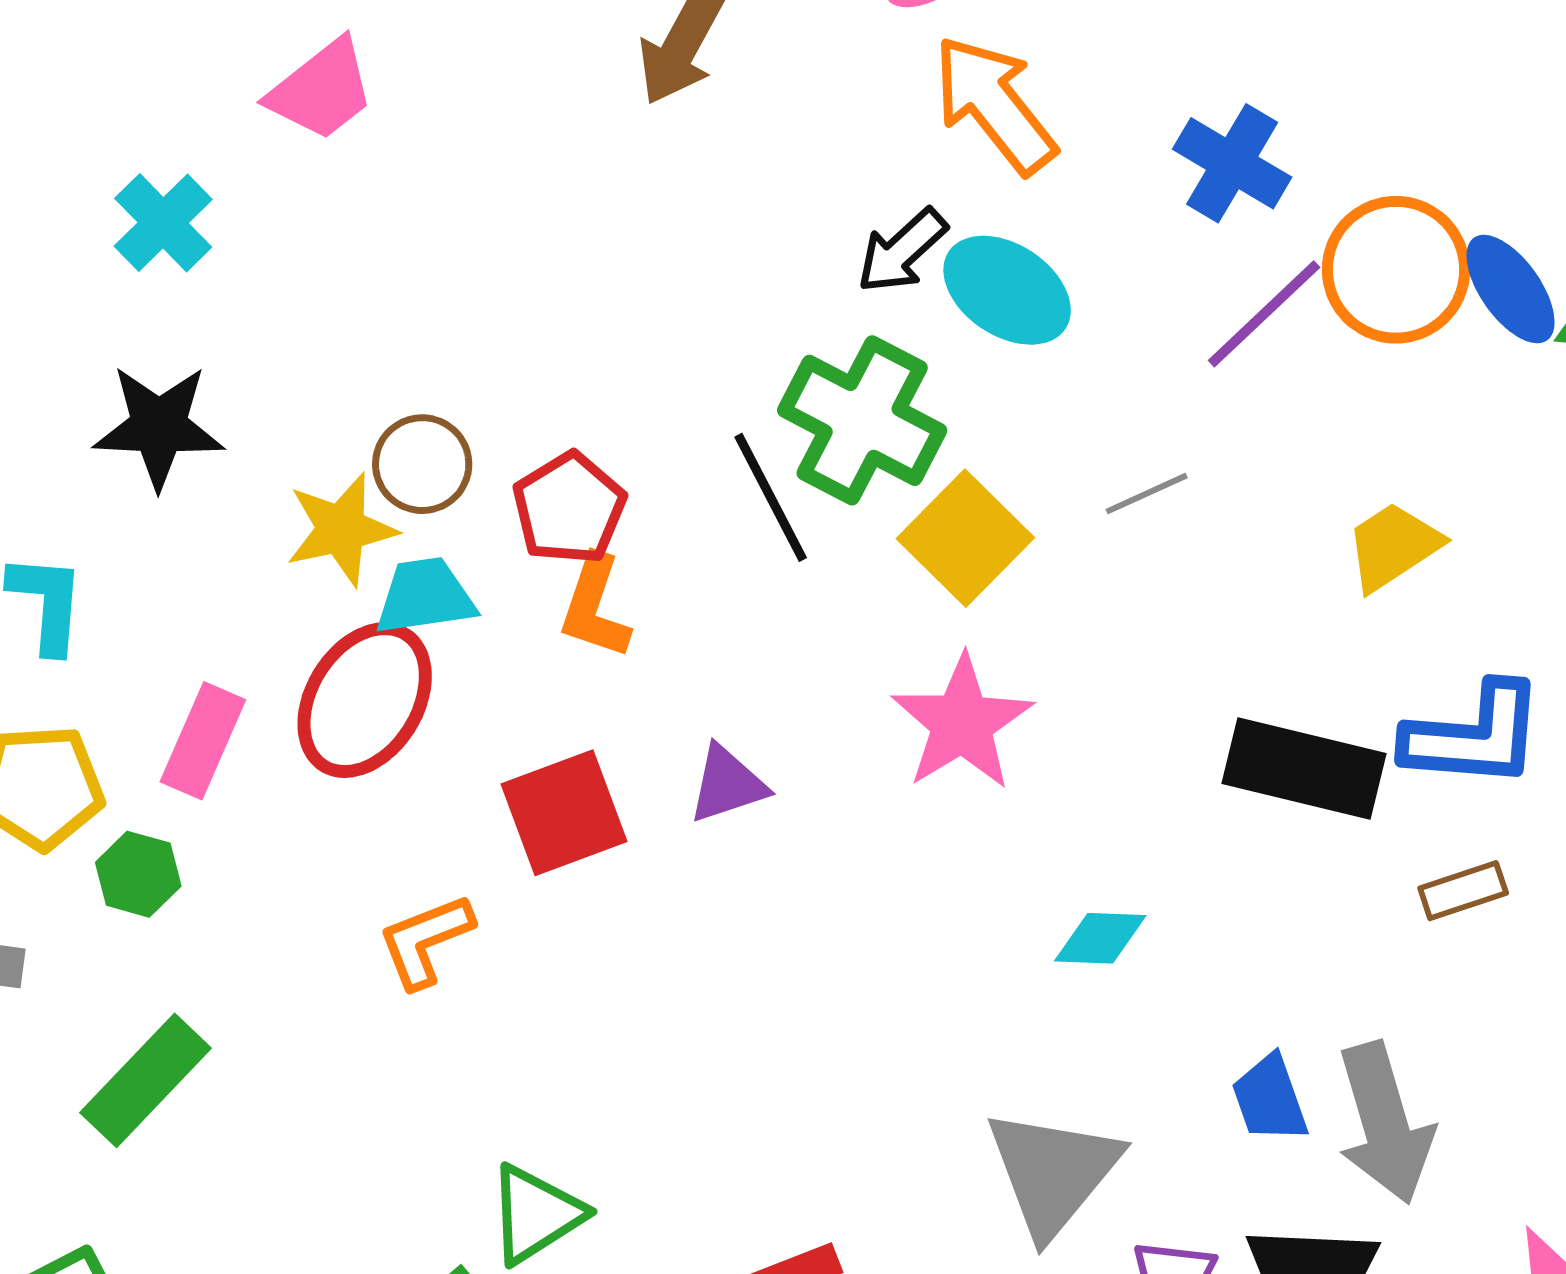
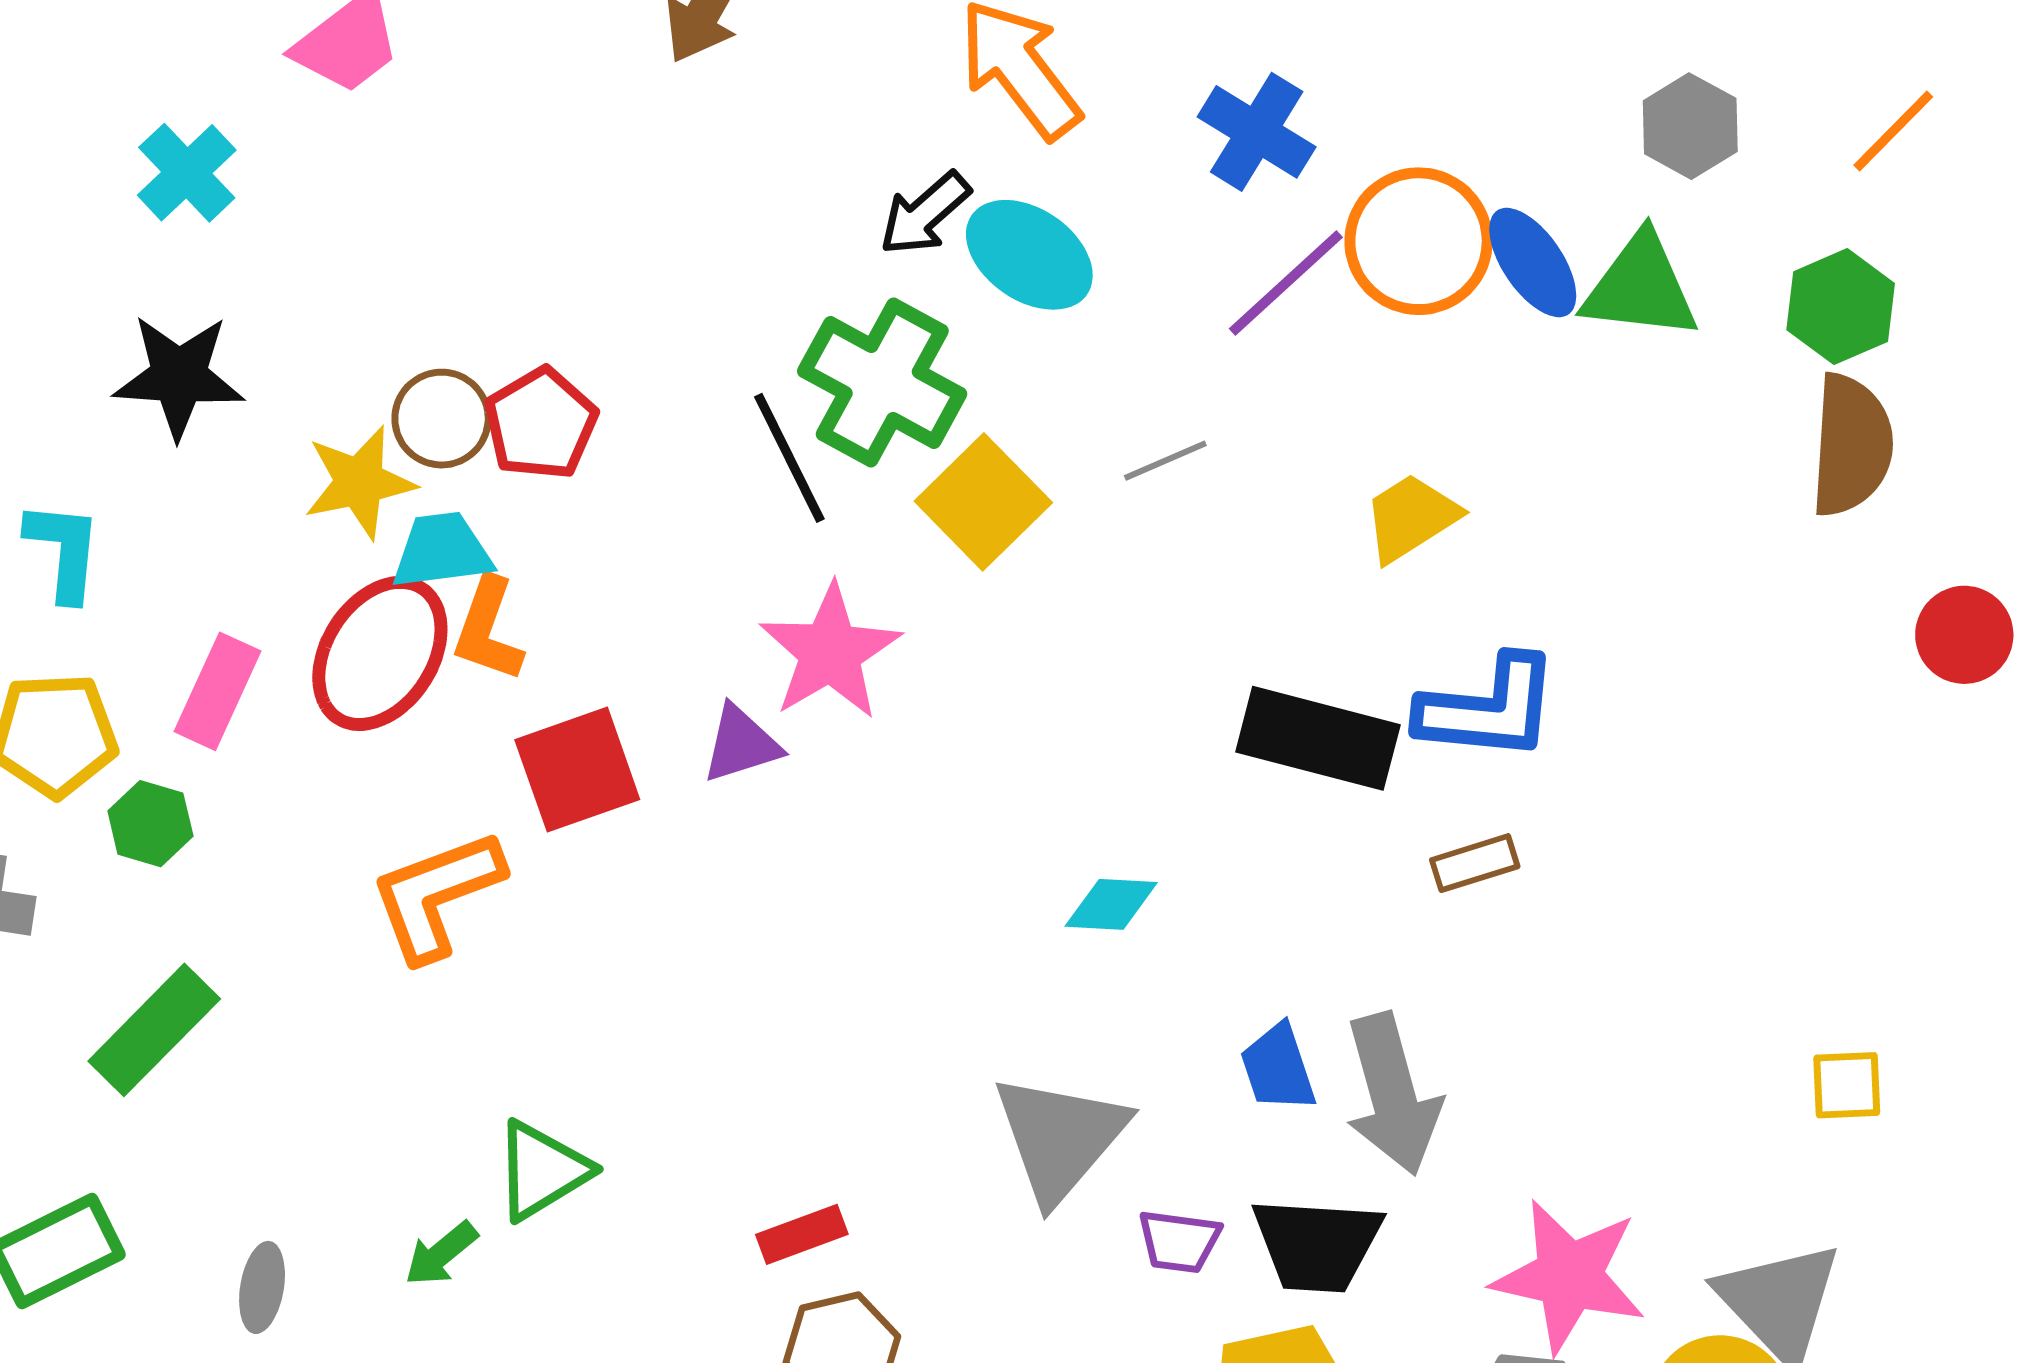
red pentagon: (569, 508) -> (541, 424), moved
orange L-shape: (595, 607) -> (488, 630), moved
pink star: (962, 723) -> (830, 652), moved
orange L-shape: (425, 941) -> (436, 895), size x1.4

